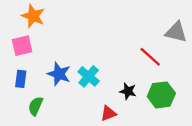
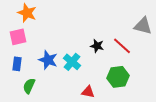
black star: (128, 91) -> (97, 46), moved
green hexagon: (161, 95) -> (118, 77), moved
red triangle: (108, 113) -> (88, 92), turned 32

